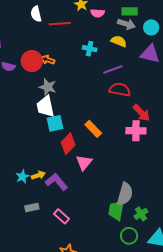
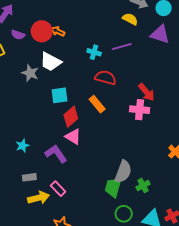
cyan cross: (90, 49) -> (94, 52), moved
gray star: (48, 87) -> (30, 73), moved
red semicircle: (120, 90) -> (106, 78), moved
white trapezoid: (45, 107) -> (51, 62), moved, turned -55
pink triangle: (84, 163) -> (73, 137), moved, turned -42
yellow arrow: (38, 175) -> (39, 198), moved, size x1.5
green cross: (141, 214) -> (143, 186), moved

